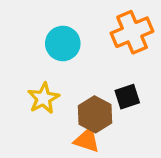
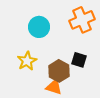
black square: (127, 97) -> (79, 60), turned 35

